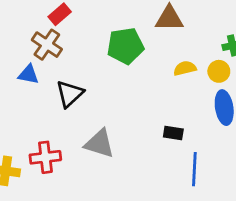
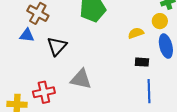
yellow semicircle: (185, 68) -> (136, 33), moved
black rectangle: (173, 133) -> (142, 62), moved

